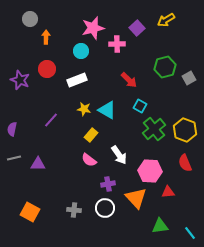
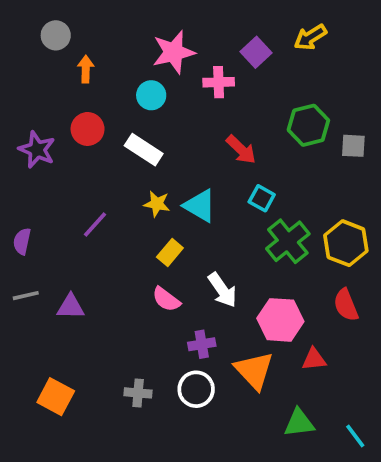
gray square: (189, 78) -> (353, 146), turned 32
white rectangle: (77, 80) -> (144, 150), turned 54

